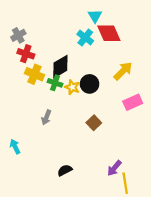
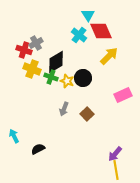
gray cross: (18, 35) -> (36, 43), moved
yellow arrow: (123, 71) -> (109, 56), moved
gray arrow: (46, 117) -> (64, 109), moved
purple arrow: (114, 168) -> (115, 154), moved
black semicircle: (65, 170) -> (38, 149), moved

